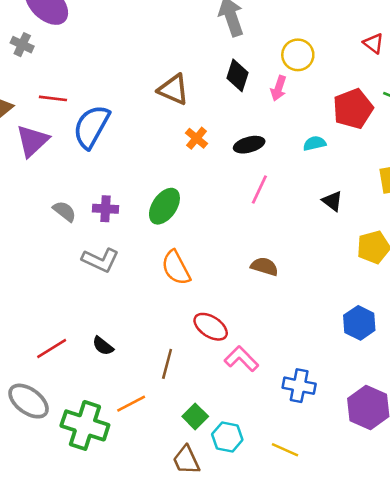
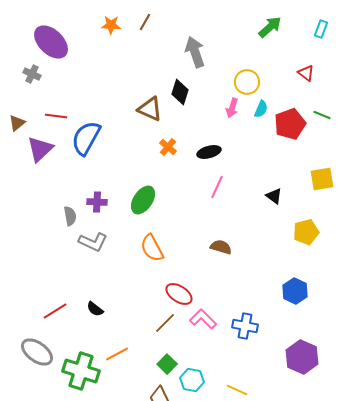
black diamond: (238, 75) -> (180, 92), moved
cyan semicircle: (314, 143) -> (261, 109), moved, turned 126
gray semicircle: (64, 211) -> (70, 216), moved, turned 42
brown line: (167, 364) -> (165, 323), moved, turned 30
blue cross: (299, 386) -> (245, 326), moved

